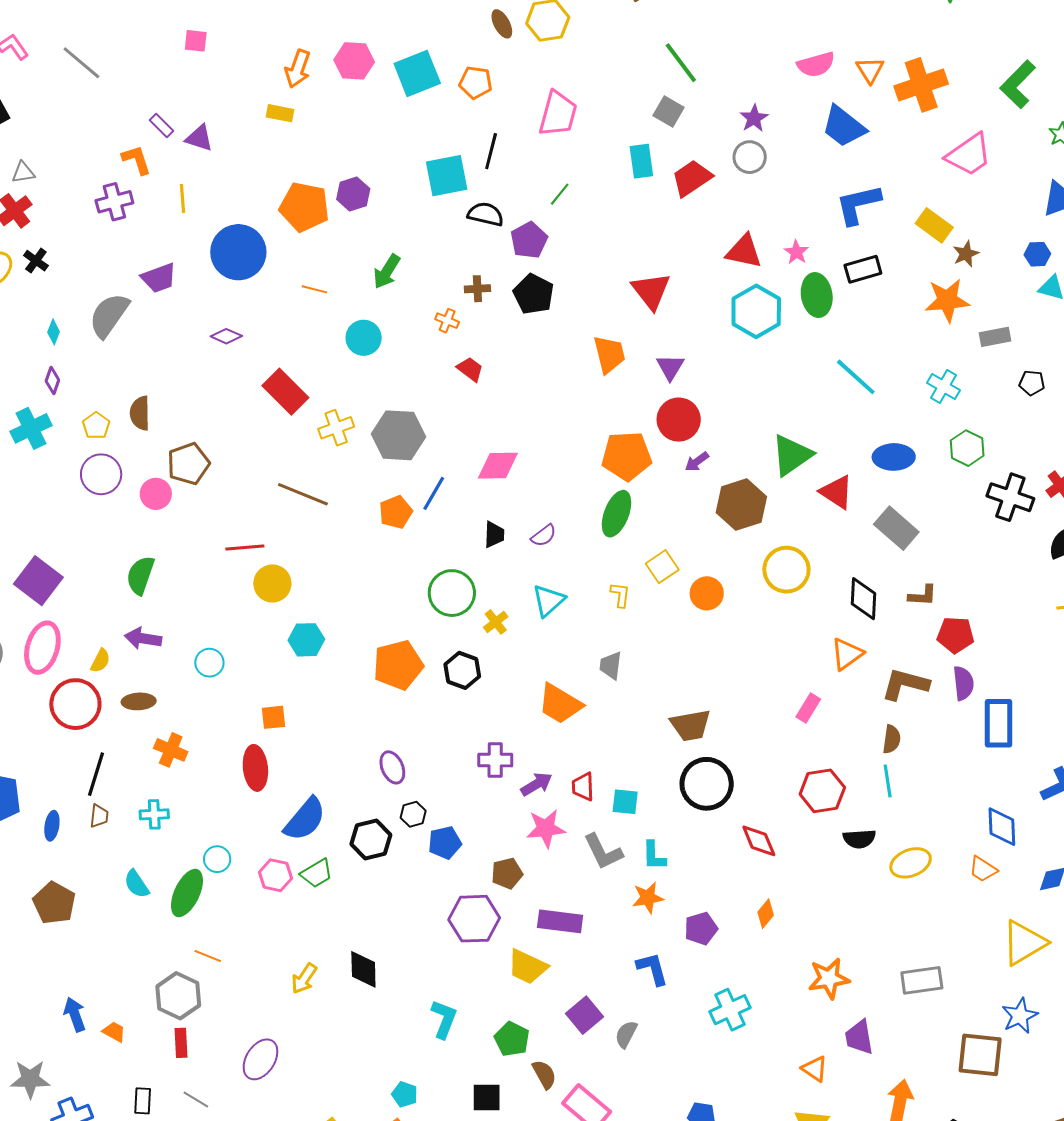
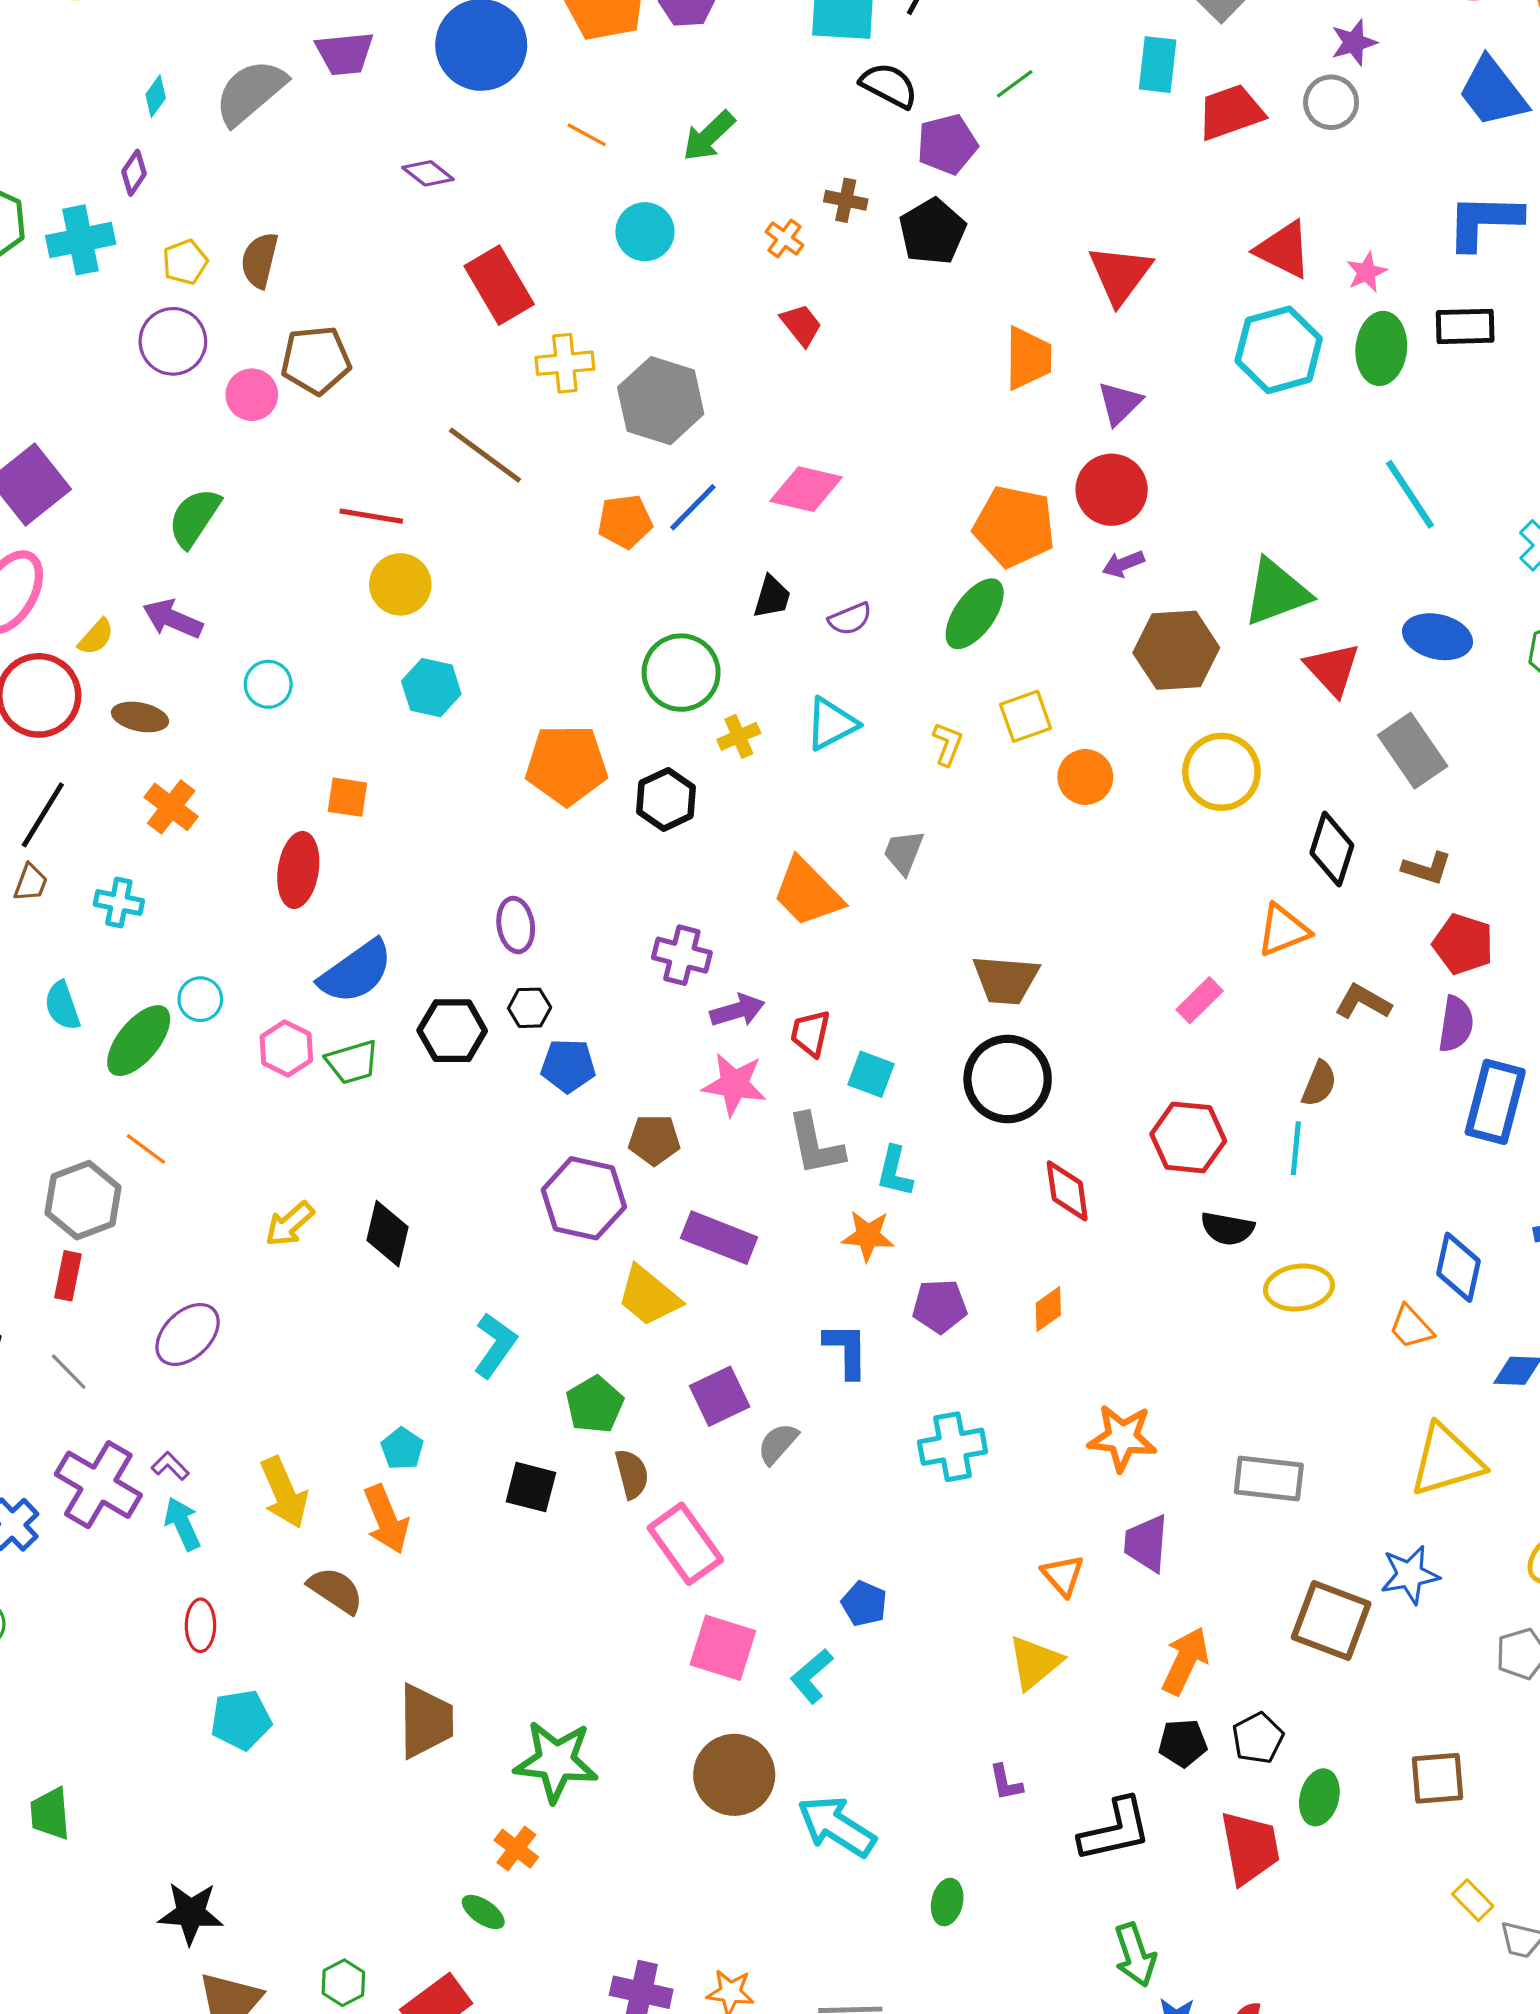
brown L-shape: (905, 684) -> (1363, 1002), size x0.7

